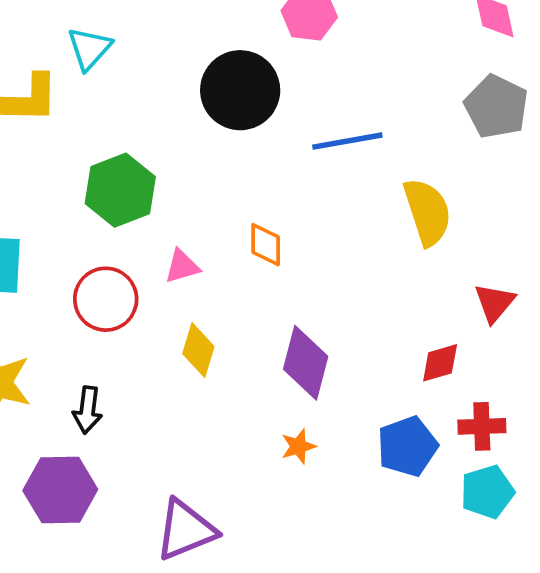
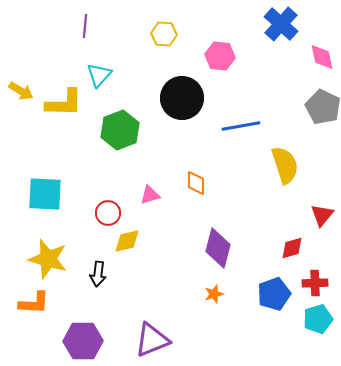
green hexagon: (120, 190) -> (120, 130), moved
red circle: (106, 299) -> (108, 213), size x0.7
yellow diamond: (198, 350) -> (127, 241), moved, turned 60
purple hexagon: (60, 490) -> (83, 341), moved

